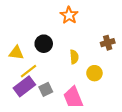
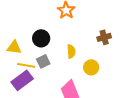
yellow line: (28, 71) -> (26, 65), turned 48
gray square: (46, 89) -> (43, 61), moved

